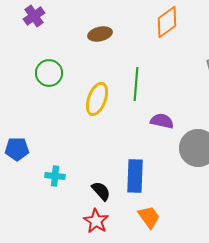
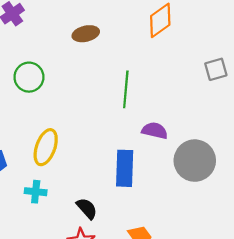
yellow ellipse: (97, 99) -> (46, 147), moved
blue rectangle: (135, 176) -> (125, 168), moved

